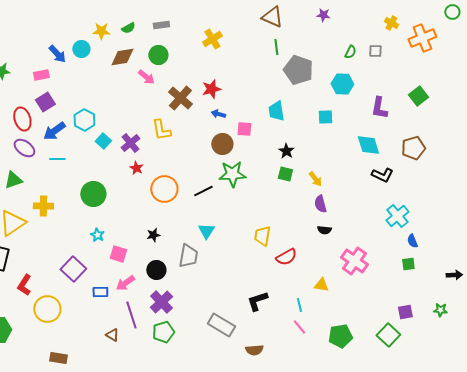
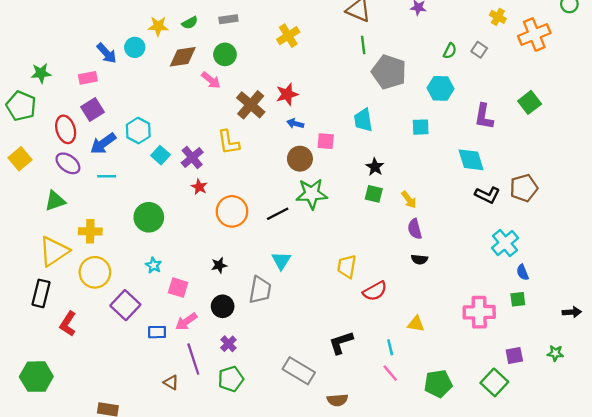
gray square: (375, 51) -> (479, 50), turned 32
brown pentagon: (413, 148) -> (524, 188), moved
pink cross: (354, 261) -> (479, 312), moved, turned -36
purple cross: (161, 302) -> (228, 344), size x0.6
yellow circle: (47, 309) -> (95, 272), moved

